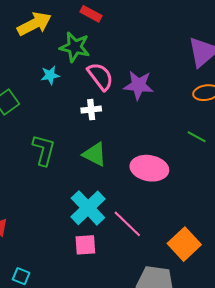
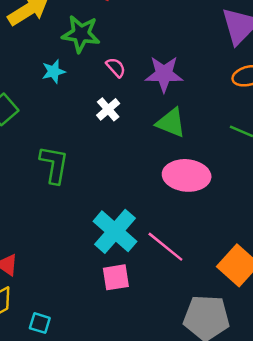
pink semicircle: (100, 76) -> (116, 67), size x0.6
white cross: (91, 110) -> (108, 109), turned -30
green triangle: (95, 154) -> (171, 123), moved

